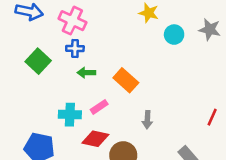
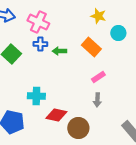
green arrow: (86, 73) -> (59, 51), moved
orange rectangle: (126, 80) -> (91, 47), moved
pink rectangle: (99, 107) -> (98, 77), moved

